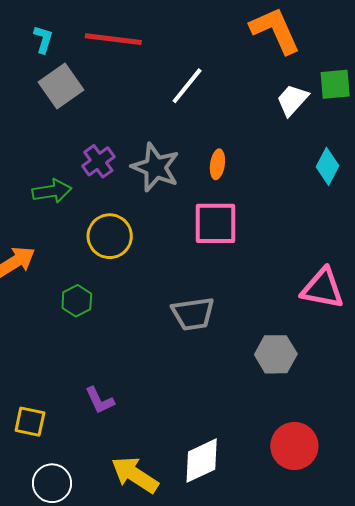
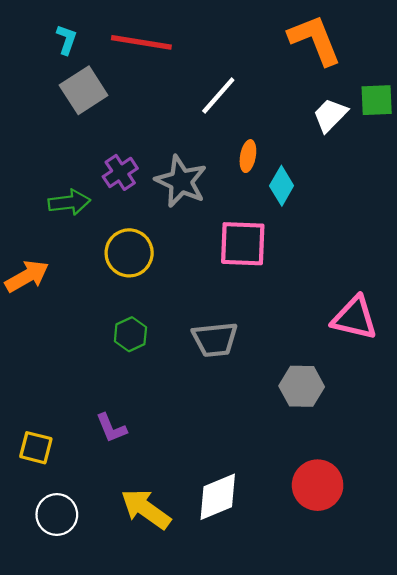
orange ellipse: (217, 164) -> (248, 156), moved
cyan diamond: (328, 166) -> (282, 186), moved
green hexagon: (77, 301) -> (130, 334), moved

